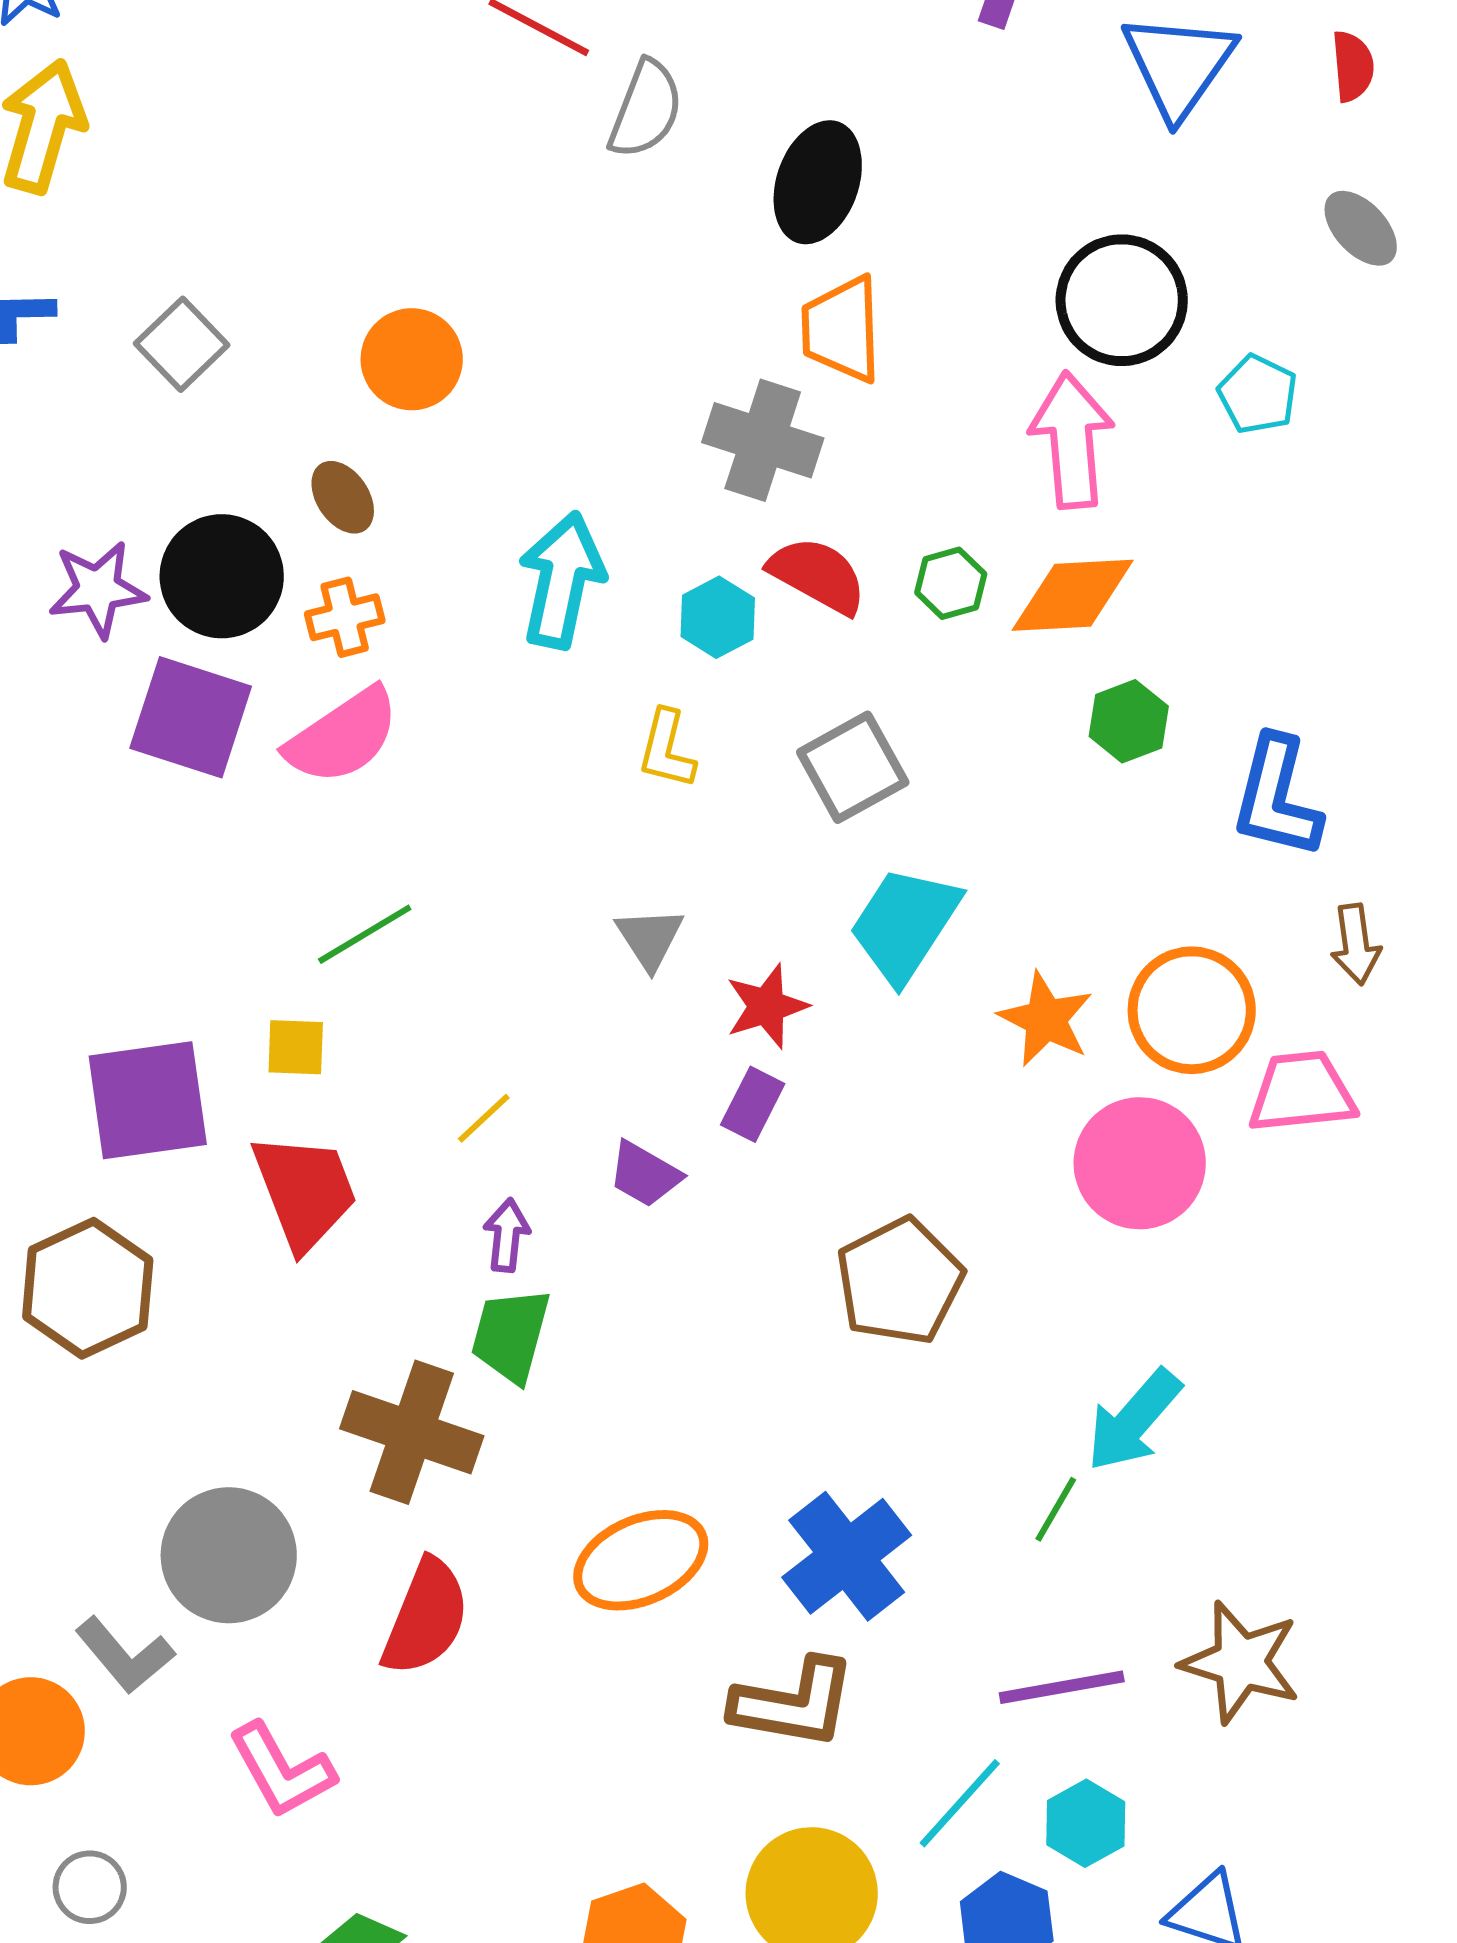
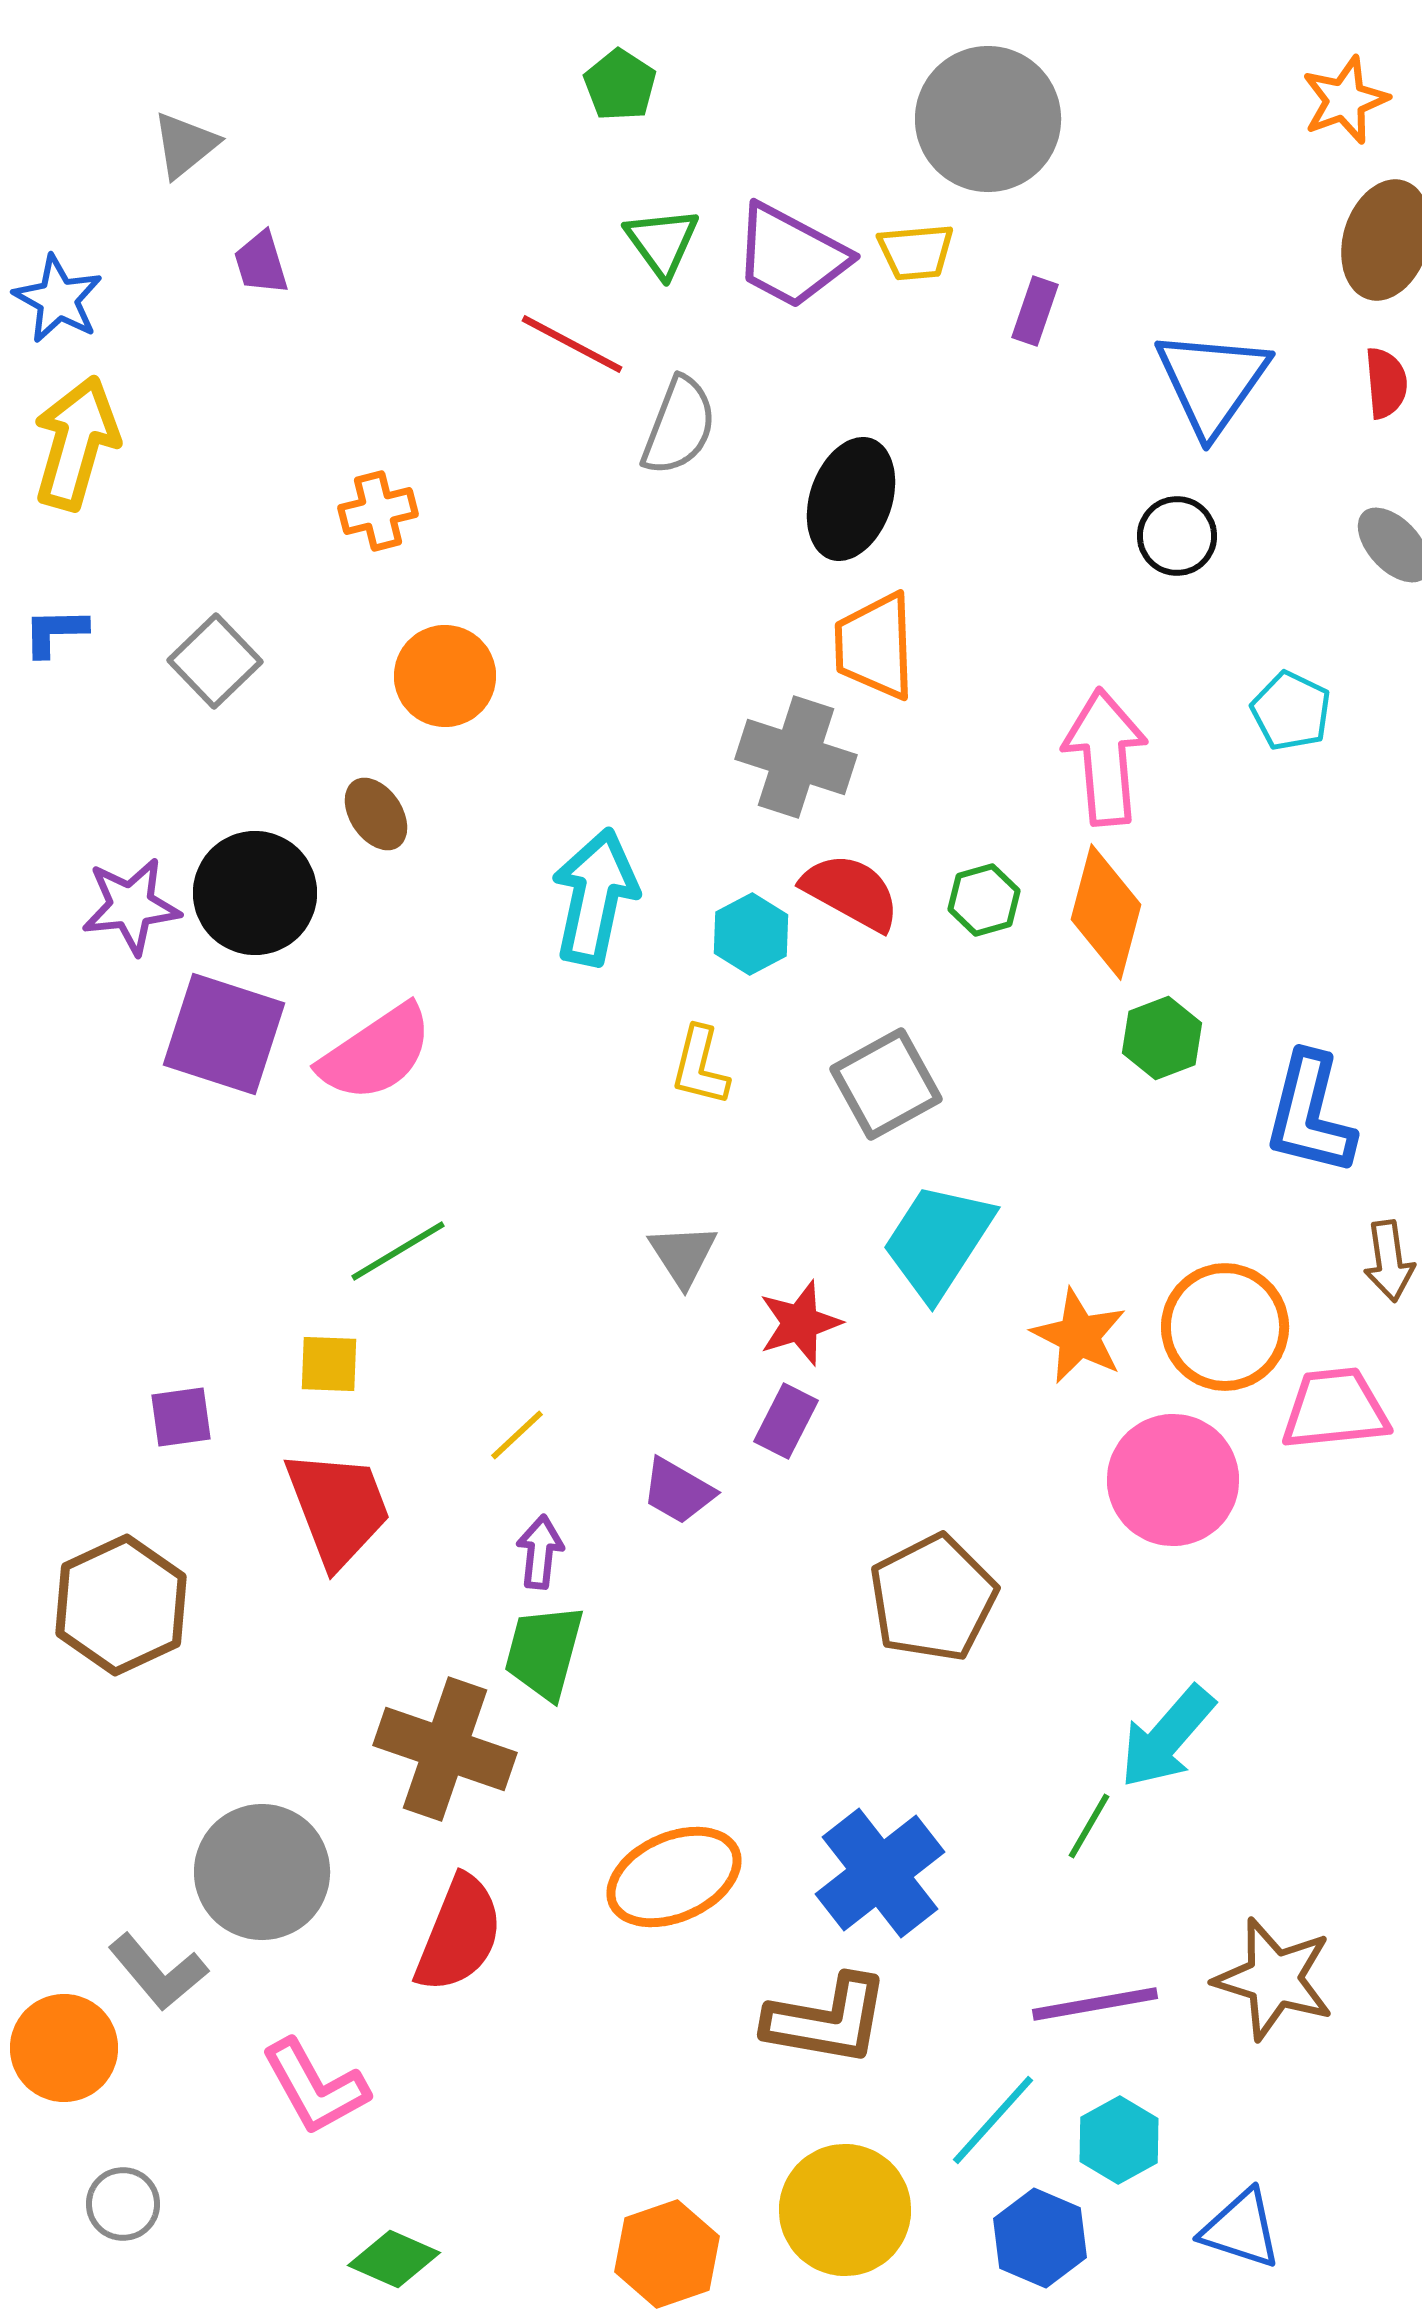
black circle: (1122, 300) -> (1177, 536), moved, size x0.6
orange diamond: (1073, 595) -> (1106, 912), turned -72
orange cross: (345, 617) -> (378, 511), moved
purple square: (148, 1100) -> (181, 1417), size x0.5

